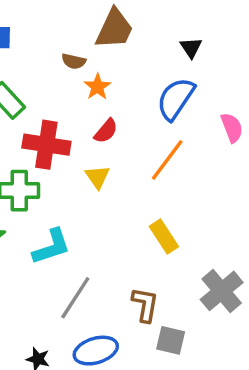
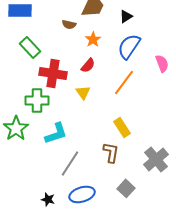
black triangle: (191, 48) -> (126, 16), moved, turned 32
orange star: (97, 87) -> (93, 39), moved
brown L-shape: (145, 305) -> (111, 152), moved
gray square: (171, 340) -> (126, 188), turned 30

